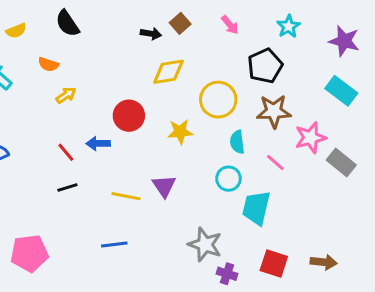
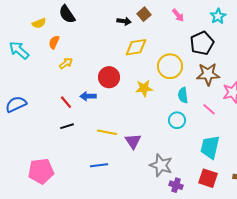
yellow semicircle: (16, 31) -> (39, 23), moved
orange semicircle: (48, 64) -> (54, 42), turned 96
purple triangle: (164, 186) -> (133, 141), moved
cyan trapezoid: (256, 208) -> (210, 147), moved

